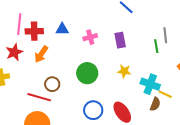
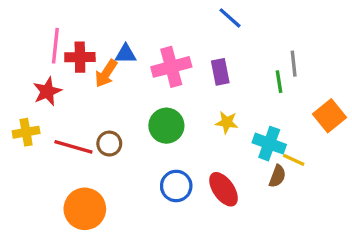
pink cross: (90, 37) -> (171, 67), size x1.6
orange arrow: (41, 54) -> (106, 73), moved
red line: (39, 97) -> (73, 147), moved

